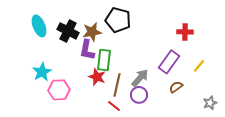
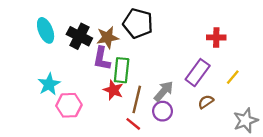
gray star: (210, 103) -> (246, 120), size x1.5

